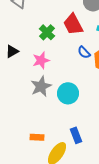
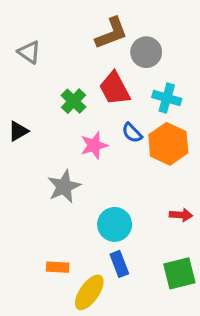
pink star: (41, 60) -> (94, 145), moved
cyan circle: (68, 93) -> (115, 224), moved

